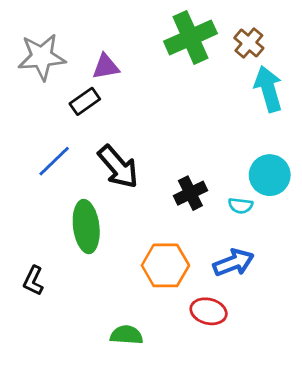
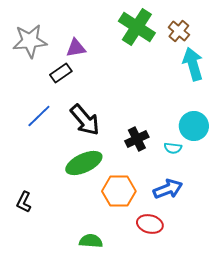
green cross: (190, 37) -> (137, 27), turned -33
green ellipse: (86, 227) -> (84, 163), moved, turned 72

